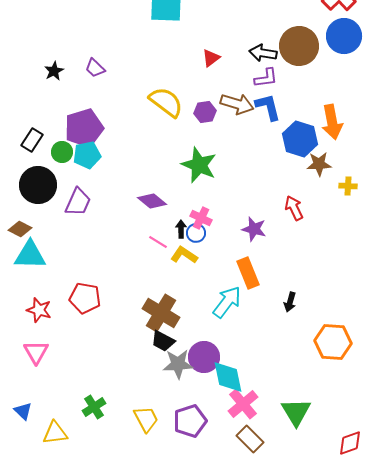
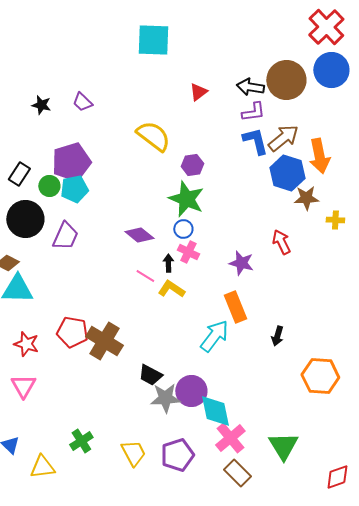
black star: (54, 71) -> (41, 105), turned -30
brown arrow: (237, 104) -> (283, 138), moved, turned -56
purple hexagon: (205, 112) -> (192, 165), moved
blue circle: (196, 233) -> (183, 229), moved
brown cross: (161, 313) -> (104, 341), moved

